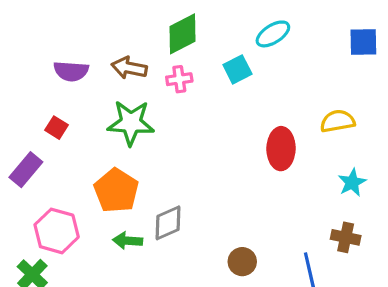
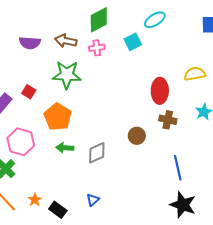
red square: (57, 128) -> (29, 92), moved
gray diamond: (168, 223) -> (97, 153), moved
brown cross: (346, 237) -> (168, 120), moved
brown circle: (242, 262) -> (137, 136), moved

